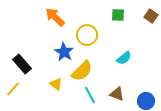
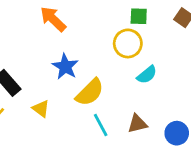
yellow circle: (87, 35) -> (128, 43), moved
yellow triangle: (56, 84) -> (41, 109), moved
brown triangle: (117, 94) -> (137, 124), turned -35

